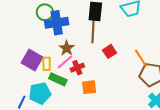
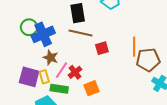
brown line: (93, 31) -> (81, 33), turned -65
brown star: (67, 48) -> (51, 58), moved
red square: (110, 51) -> (102, 48), turned 32
orange line: (141, 58) -> (134, 47), turned 48

